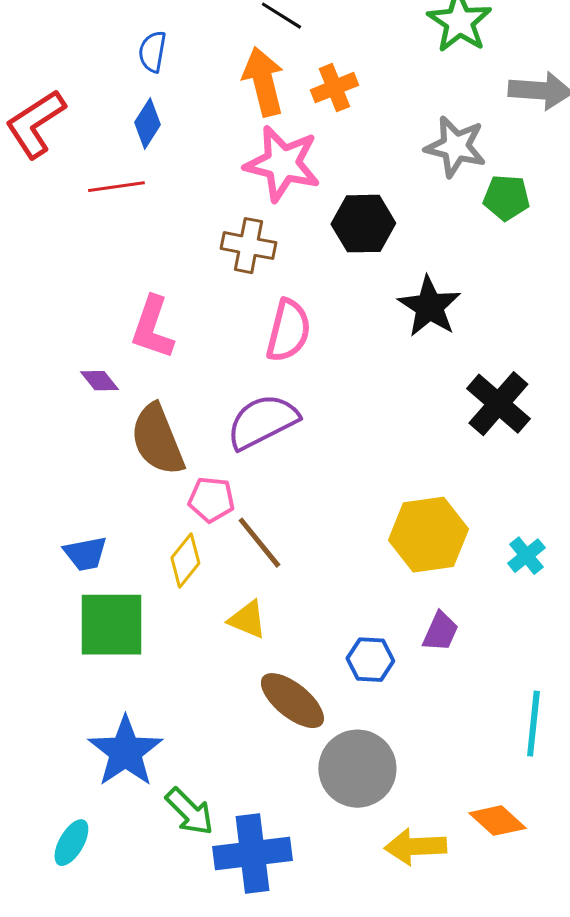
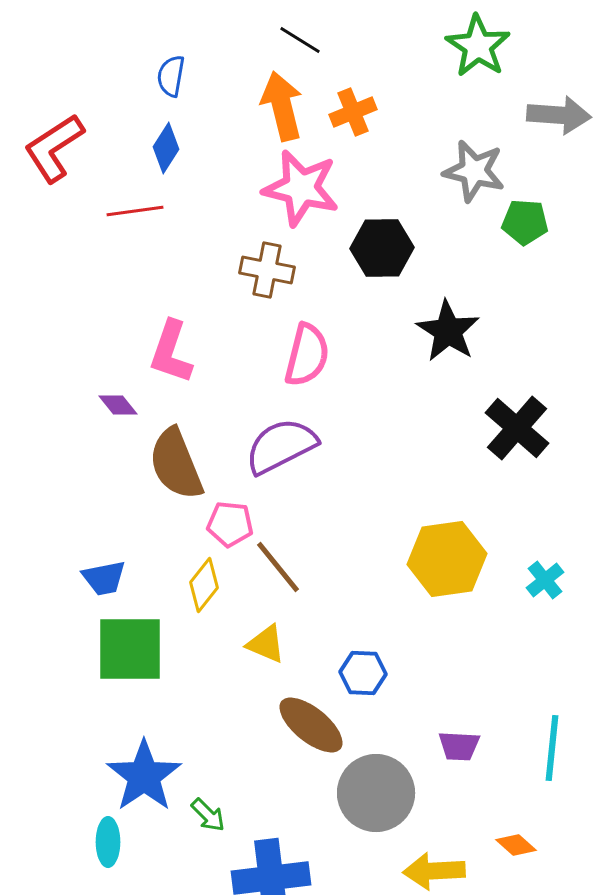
purple trapezoid: (440, 632) -> (459, 746), moved, turned 69
blue hexagon: (370, 660) -> (363, 673), moved
green arrow: (189, 812) -> (208, 815), moved, size x0.7
orange diamond: (497, 821) -> (516, 845), size x0.7
cyan ellipse: (71, 843) -> (108, 842), moved, turned -30

